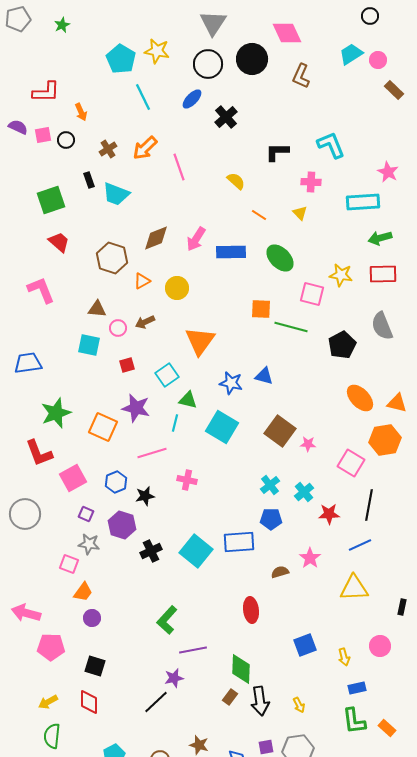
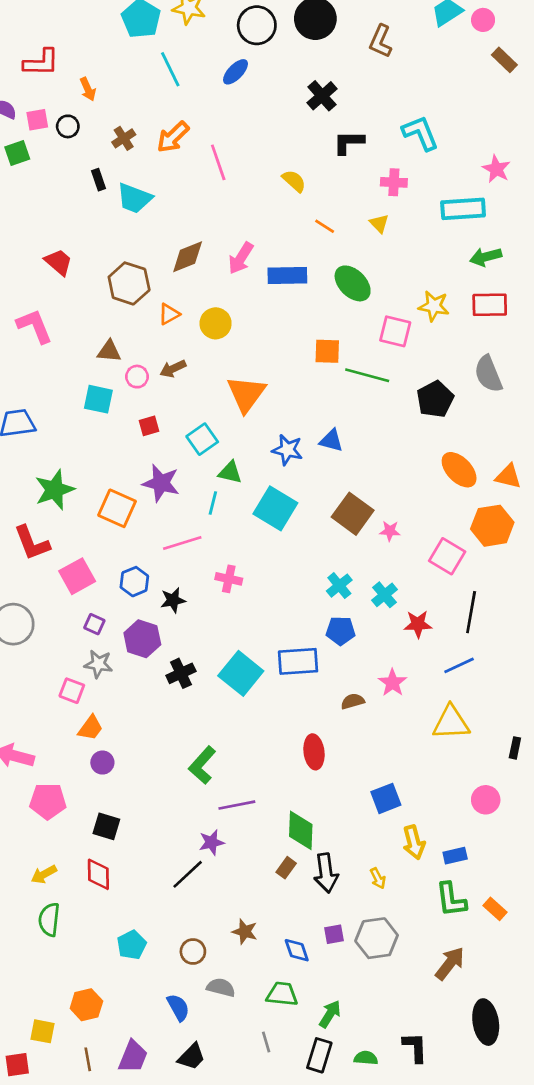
black cross: (226, 117) -> (322, 96), moved
green square: (51, 200) -> (17, 153), moved, size x0.7
yellow arrow: (344, 657) -> (414, 842), moved, size x1.4

